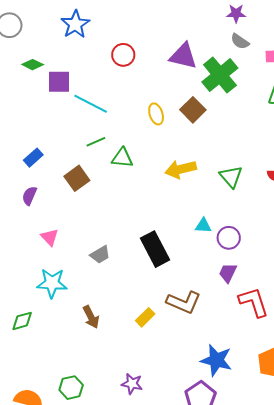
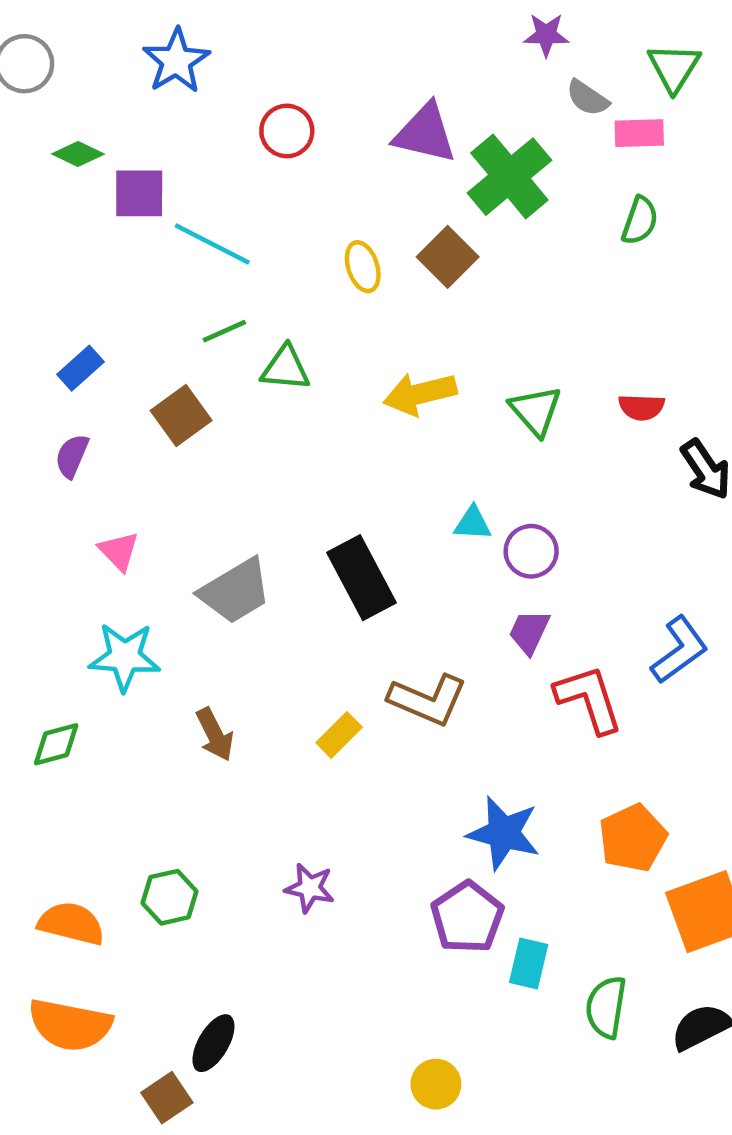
gray semicircle: (240, 41) -> (587, 98), moved
gray trapezoid: (100, 255) -> (235, 591), size x1.6

